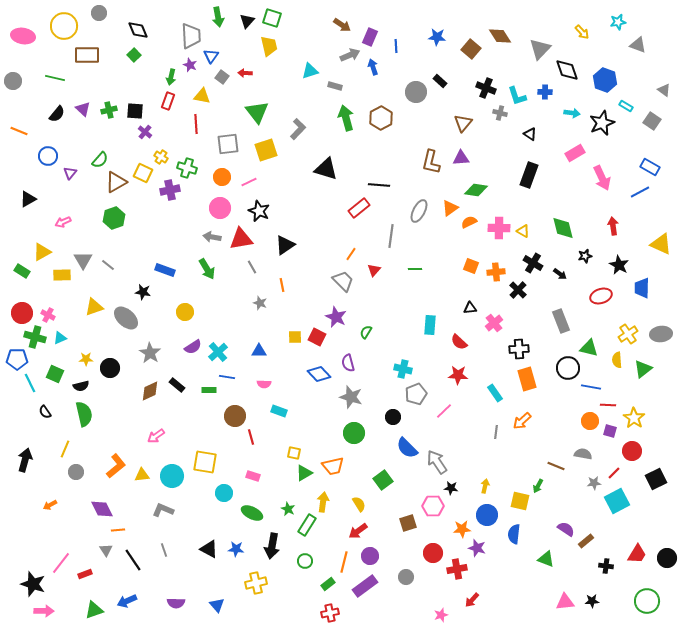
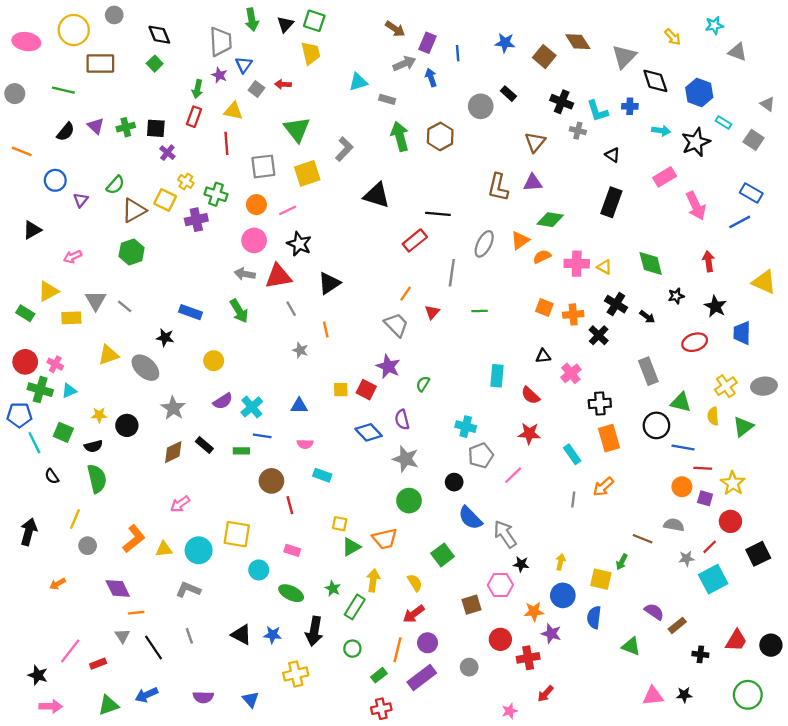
black star: (33, 584) -> (38, 675), size x0.7

